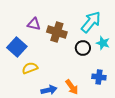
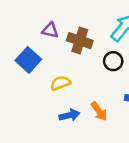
yellow semicircle: (30, 68) -> (60, 83), moved

